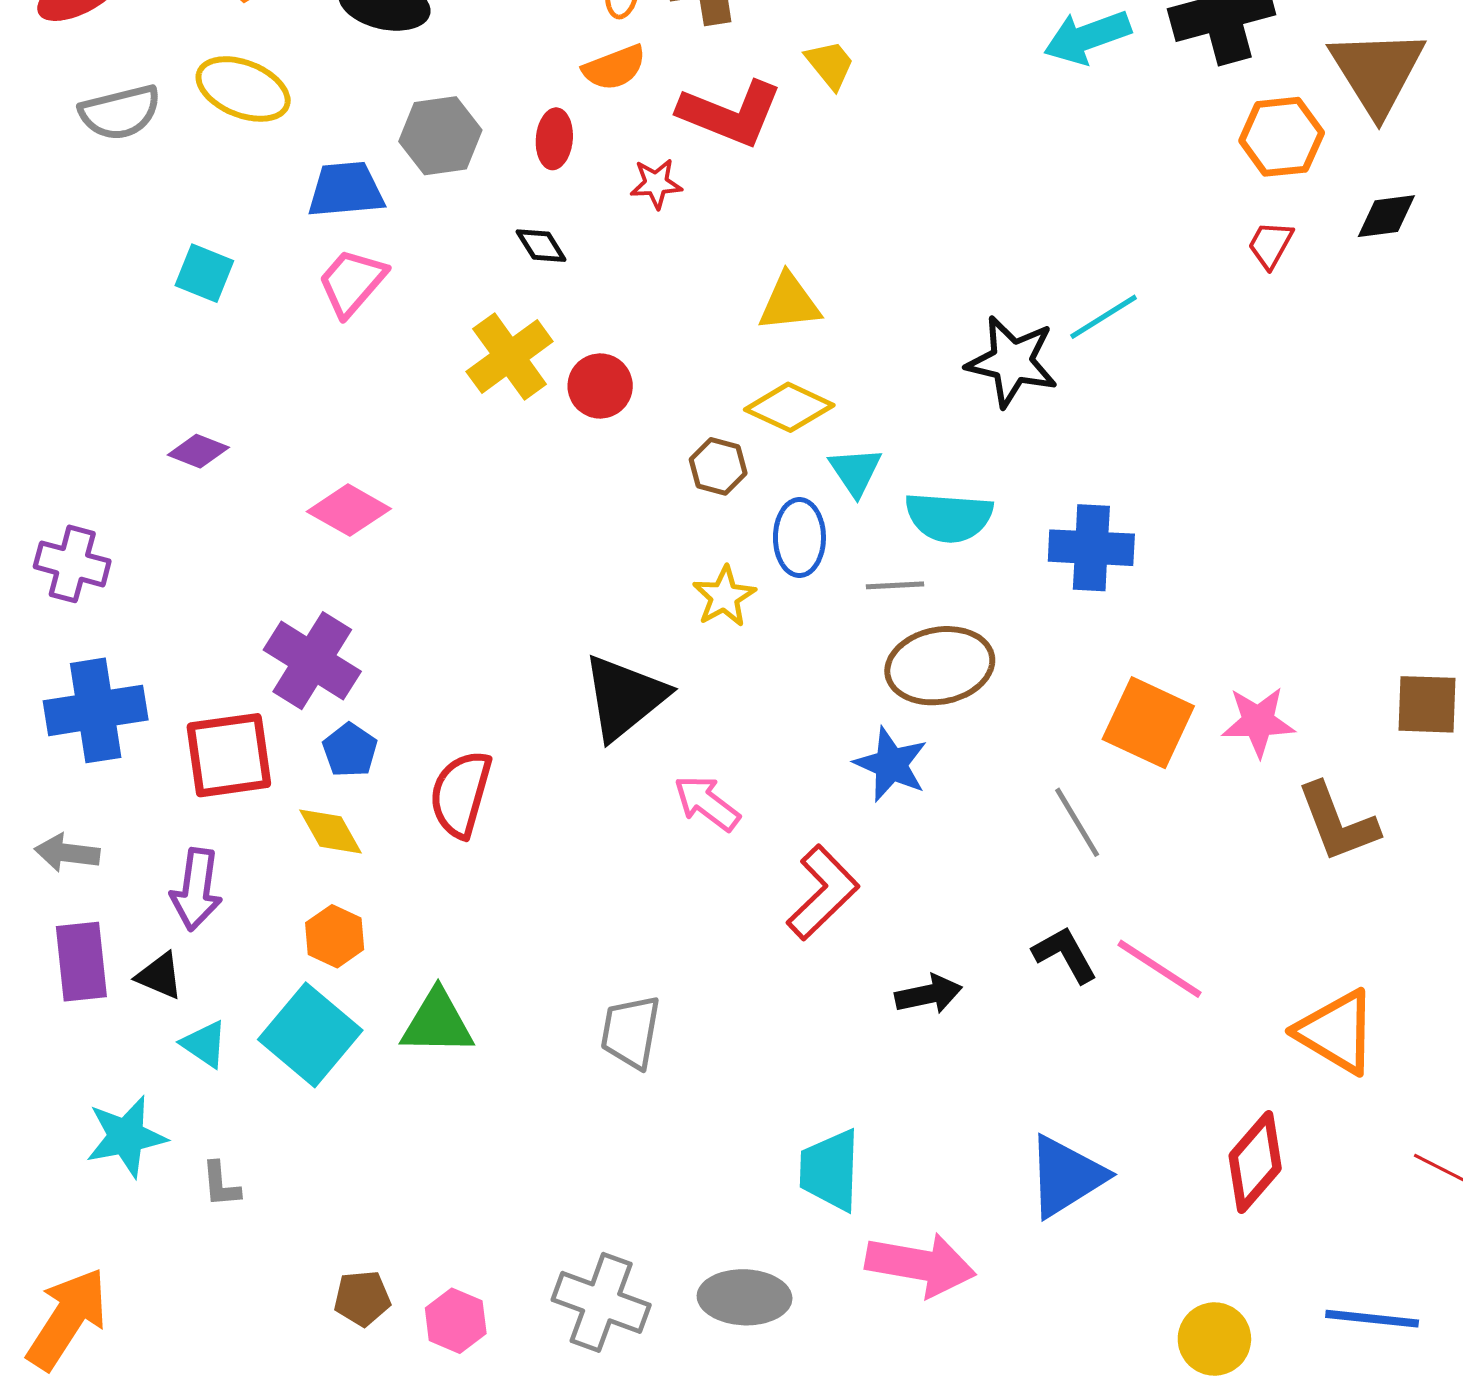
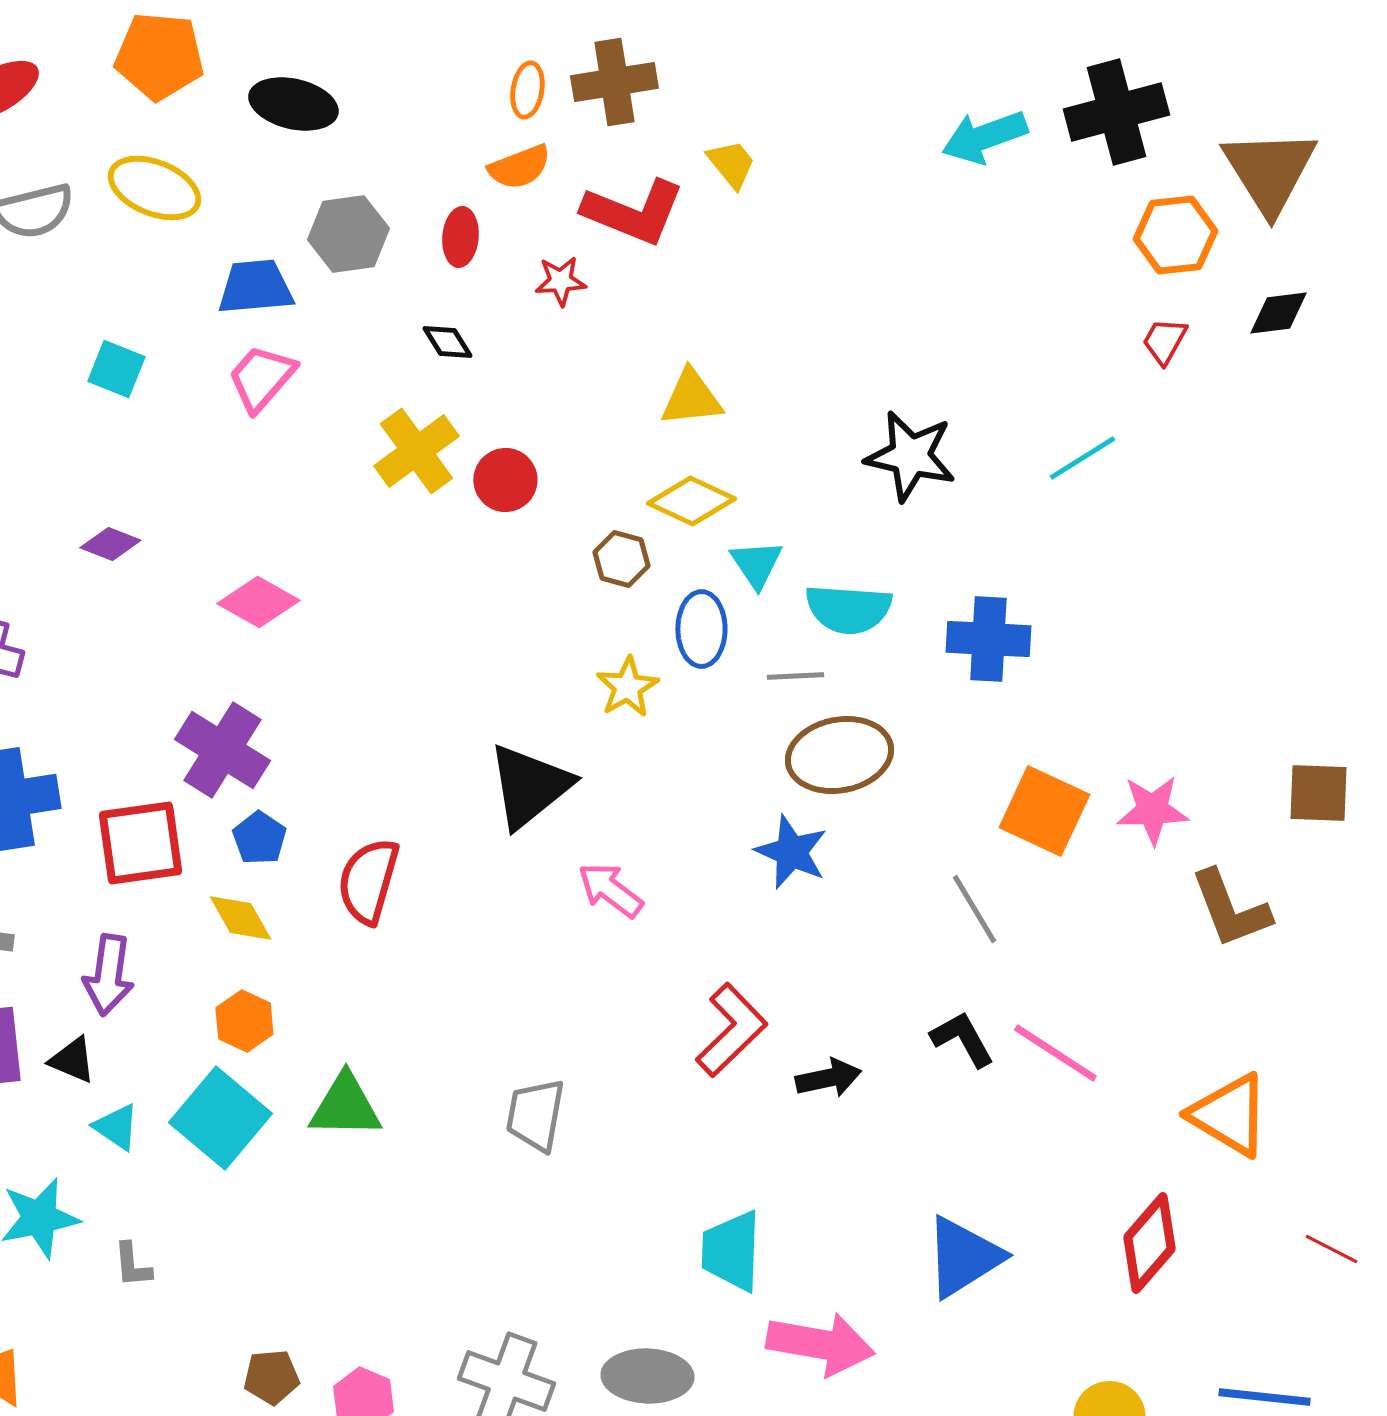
cyan line: (1104, 317) -> (1082, 458), moved
red L-shape: (823, 892) -> (731, 1030), moved

